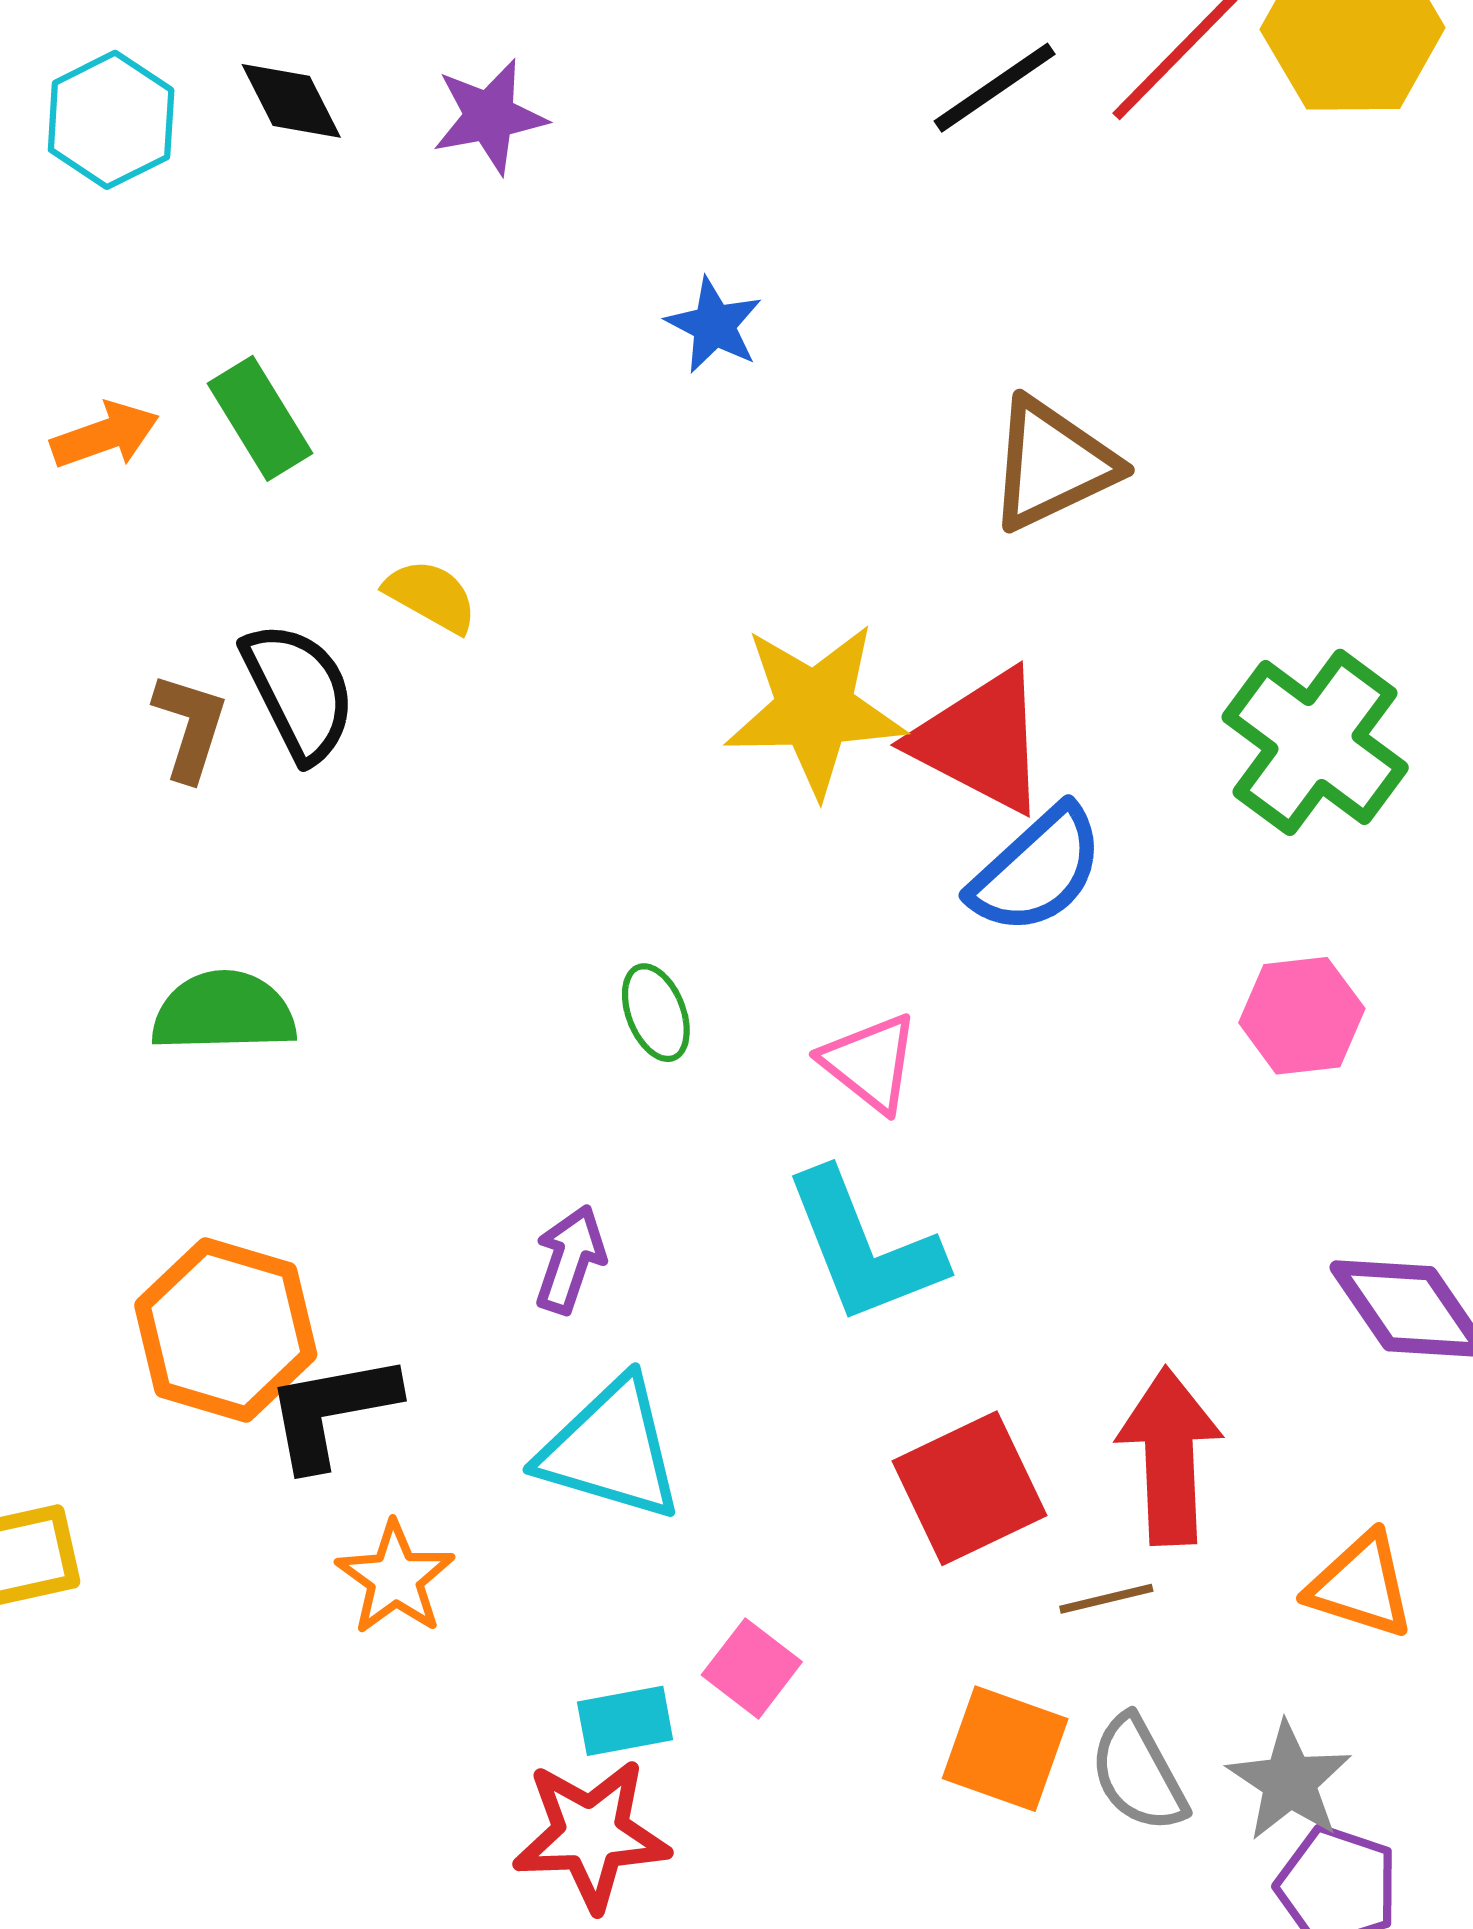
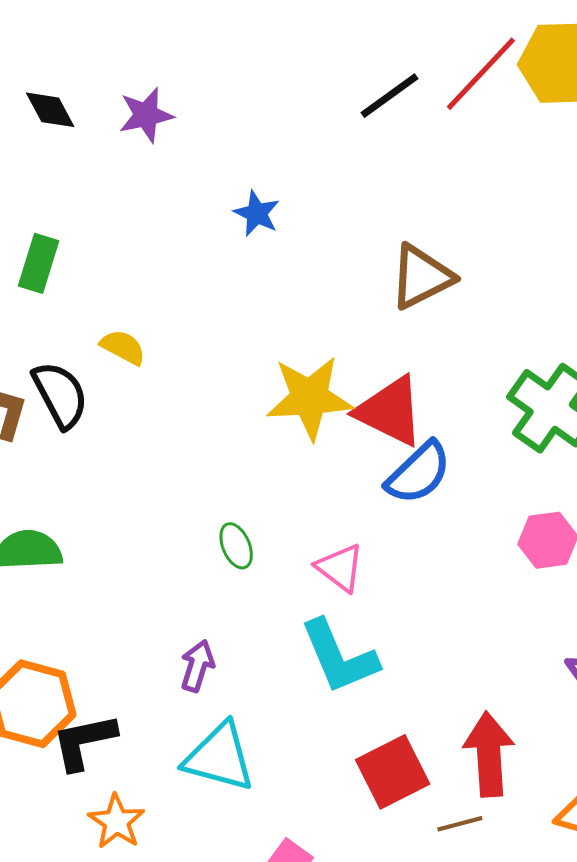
green rectangle: (260, 418) -> (39, 263), turned 50

